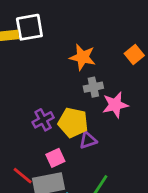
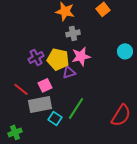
pink star: (115, 105) -> (81, 56), moved
red line: (23, 176) -> (21, 89), moved

